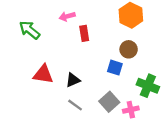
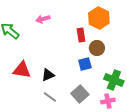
red rectangle: (84, 33) -> (81, 35), moved
blue square: (115, 68) -> (85, 64), turned -32
pink cross: (131, 110) -> (108, 101), moved

